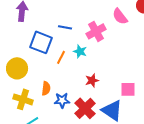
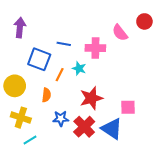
pink cross: (96, 31) -> (95, 48), turned 30
red star: (92, 80) -> (91, 98), size x1.6
orange semicircle: (46, 88) -> (46, 95), moved

